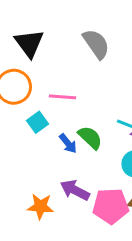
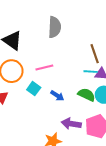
gray semicircle: (96, 44) -> (55, 27), turned 55
green semicircle: (90, 138) -> (87, 95), moved

